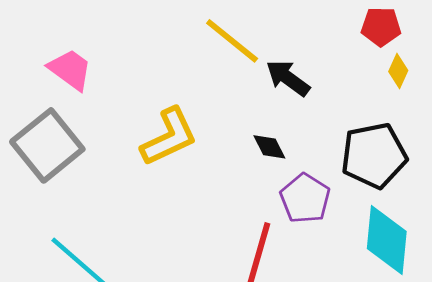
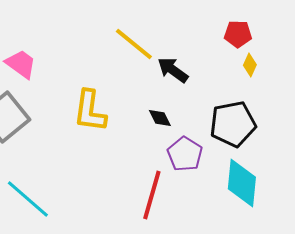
yellow L-shape: (169, 137) -> (90, 111), turned 123

